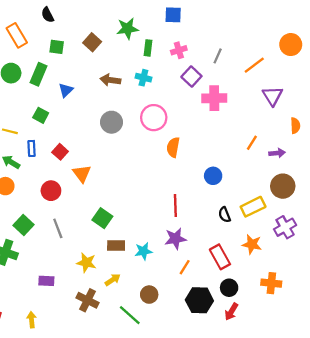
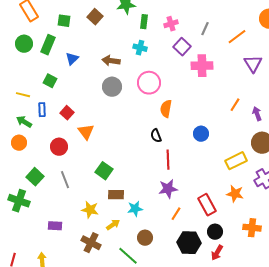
brown arrow: (110, 80) -> (111, 61), moved
purple arrow: (277, 153) -> (257, 114), turned -104
black semicircle: (225, 215) -> (156, 136), moved
cyan star: (143, 251) -> (135, 209), moved

